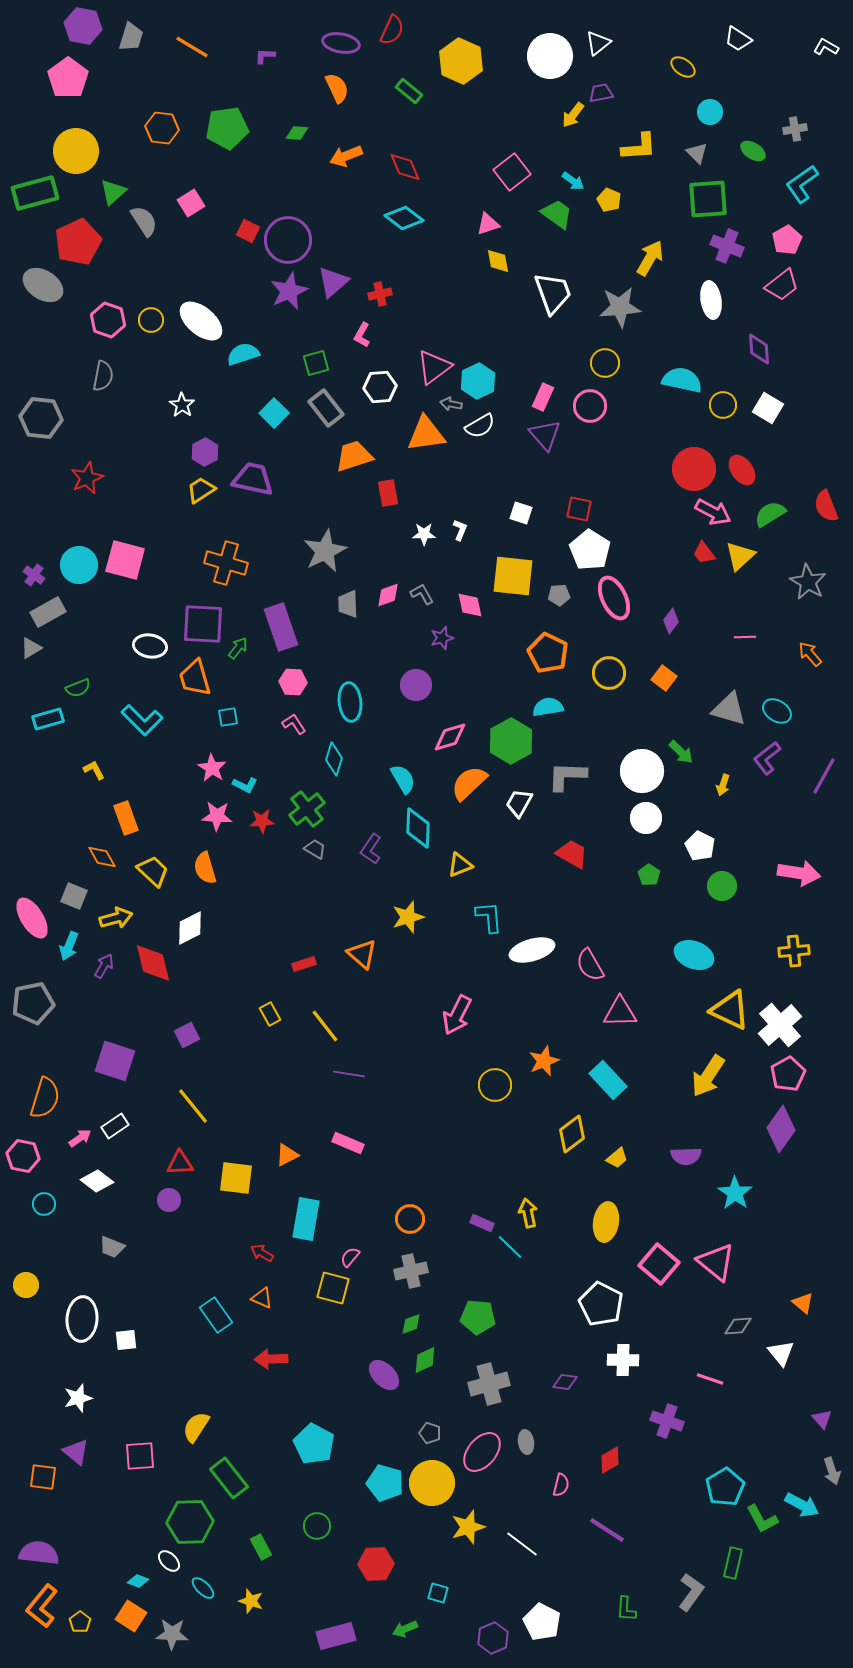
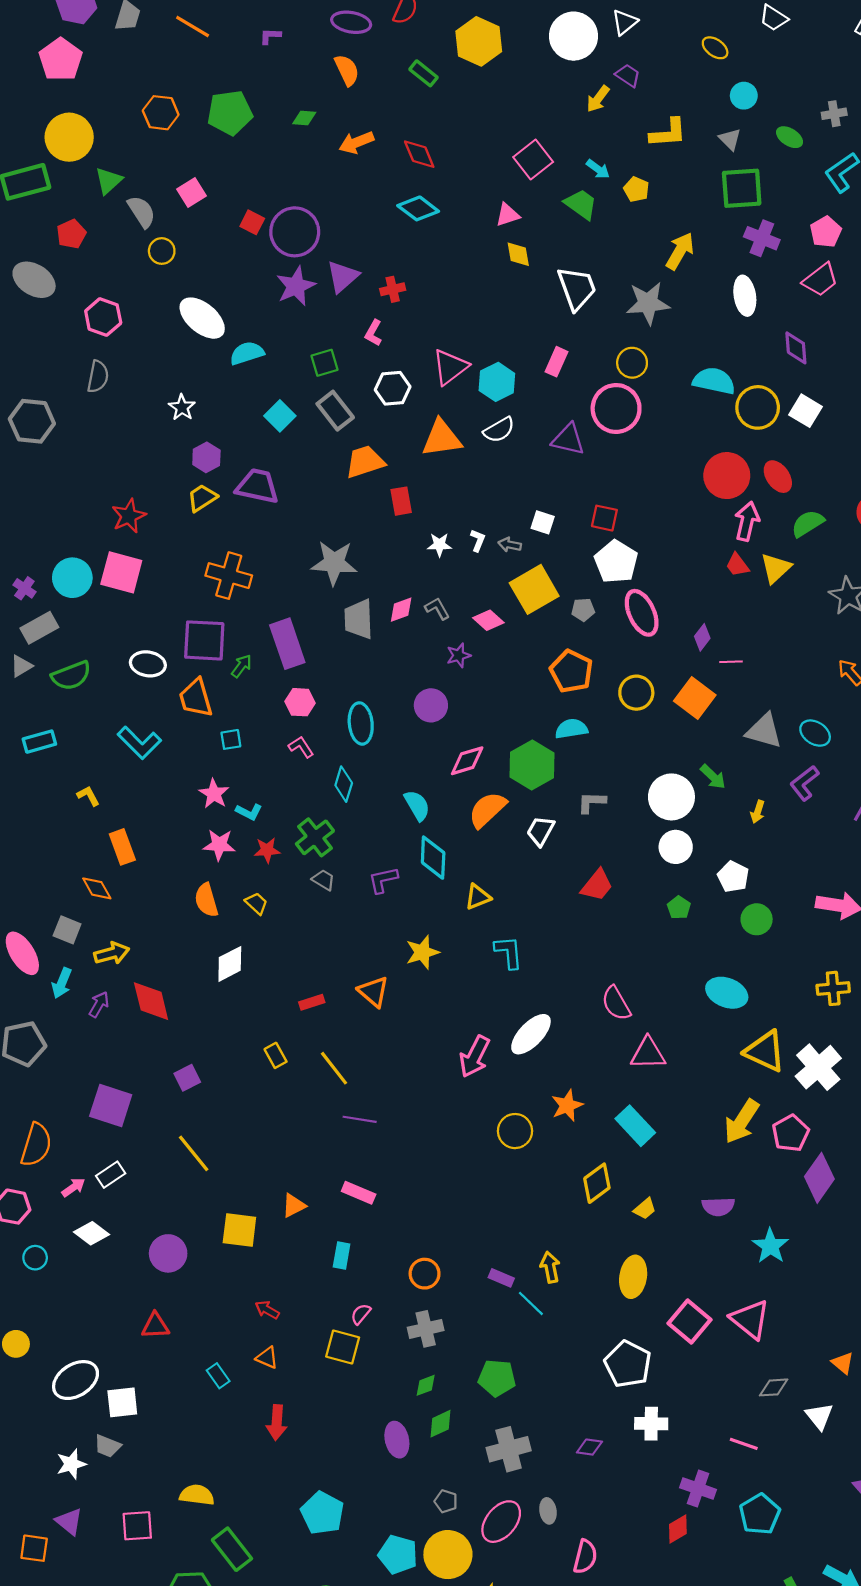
purple trapezoid: (601, 93) -> (628, 75), turned 45
red pentagon: (78, 242) -> (71, 234), size x0.6
yellow circle: (151, 320) -> (162, 251), moved
pink rectangle: (543, 397) -> (557, 362), moved
gray arrow: (451, 404) -> (510, 545), moved
yellow circle: (723, 405) -> (758, 407), size x1.5
pink circle: (590, 406) -> (616, 408), size x1.4
purple triangle: (545, 435) -> (568, 439), turned -36
red star: (87, 478) -> (129, 516), moved
pink arrow: (713, 512) -> (747, 521), turned -105
gray star: (325, 551) -> (334, 563), turned 30
yellow square: (513, 576) -> (534, 589), turned -36
gray trapezoid: (348, 604) -> (359, 619), size x1.4
pink diamond: (470, 605) -> (488, 620), turned -36
pink line: (745, 637) -> (731, 662), moved
orange square: (664, 678) -> (695, 698), size x1.5
green semicircle: (78, 688) -> (71, 676), moved, size x1.5
gray L-shape: (567, 776) -> (592, 802), size x0.7
purple L-shape: (371, 849) -> (383, 880), turned 44
red trapezoid: (572, 854) -> (597, 885), turned 100
yellow trapezoid: (153, 871) -> (256, 903), moved, size x0.7
white diamond: (190, 928) -> (230, 964), moved
white ellipse: (532, 950) -> (531, 1034), moved, turned -30
pink pentagon: (788, 1074) -> (791, 1133), moved
red triangle: (180, 1163) -> (155, 1326), moved
purple circle: (169, 1200) -> (168, 1253), size x1.5
cyan rectangle: (306, 1219) -> (342, 1256), moved, size x0.6
gray trapezoid: (112, 1247) -> (107, 1446), moved
cyan rectangle: (216, 1315) -> (218, 1376), size x0.7
white ellipse: (82, 1319) -> (76, 1380), turned 54
white square: (126, 1340) -> (122, 1402), size x1.4
red arrow: (271, 1359) -> (277, 1423), turned -84
purple ellipse: (384, 1375) -> (397, 1440), turned 32
yellow semicircle: (196, 1427) -> (197, 1495), turned 64
red diamond: (610, 1460) -> (678, 1529), moved
pink semicircle: (561, 1485) -> (585, 1557), size x1.4
cyan pentagon: (725, 1487) -> (760, 1514), moved

